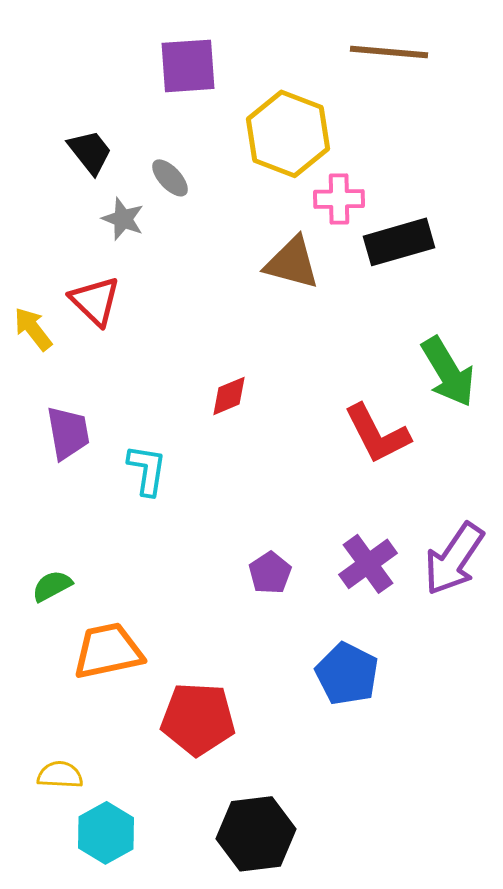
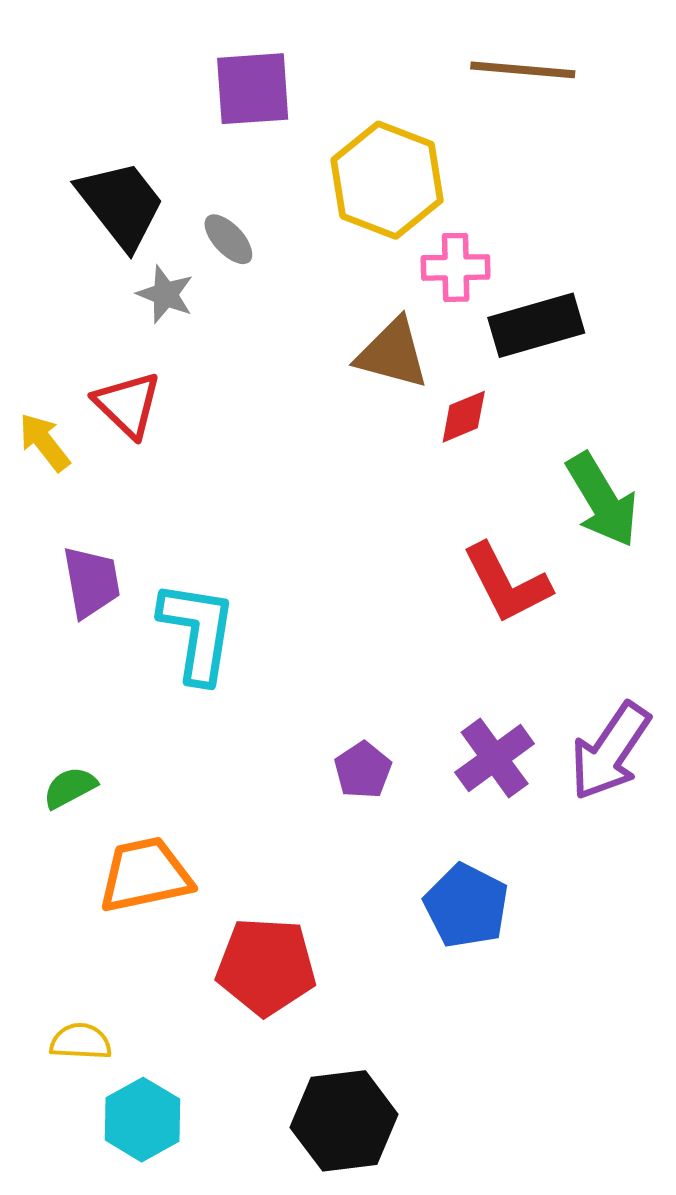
black trapezoid: (90, 152) -> (121, 204), size x1.5
red diamond: (229, 396) -> (464, 417), moved
cyan L-shape: (147, 470) -> (198, 632), size x1.5

